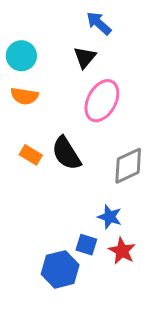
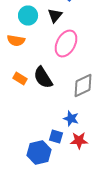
cyan circle: (21, 56) -> (28, 16), moved
red star: (122, 251) -> (79, 140), turned -30

